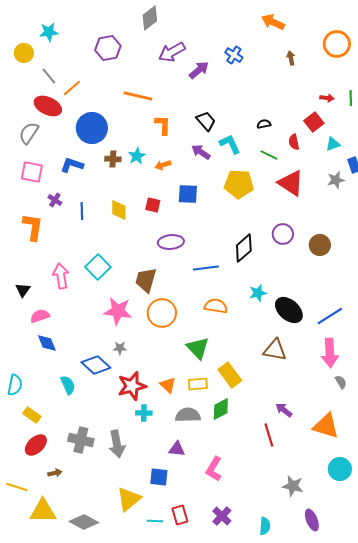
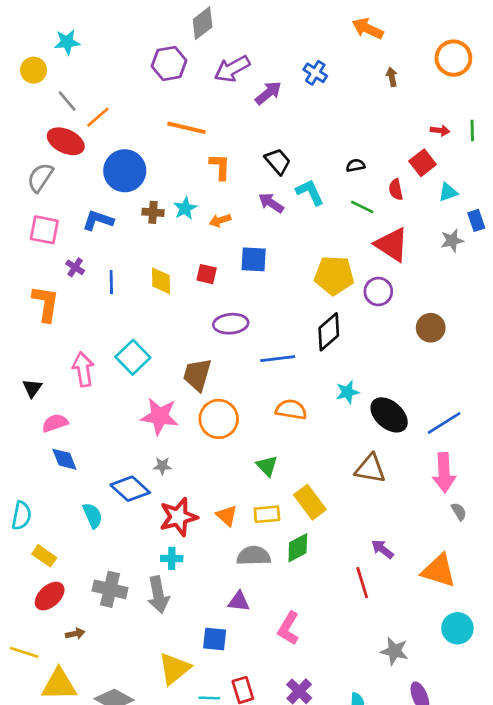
purple hexagon: (108, 48) -> (169, 63), moved
yellow pentagon: (239, 184) -> (334, 275), moved
purple circle: (283, 234) -> (378, 292), moved
green triangle: (198, 348) -> (267, 466), size x0.7
cyan cross: (144, 413) -> (172, 558), moved

